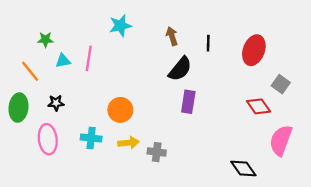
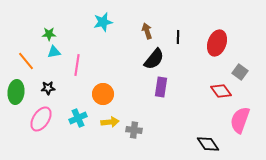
green star: (45, 40) -> (49, 34), moved
pink line: (89, 58) -> (77, 65), moved
cyan cross: (91, 138) -> (78, 118), turned -30
pink ellipse: (48, 139) -> (41, 119), turned 40

